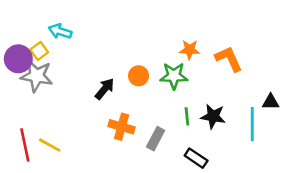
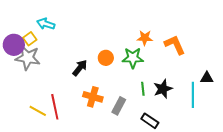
black star: (213, 116) -> (163, 89), turned -30
red line: (25, 145) -> (55, 107), moved

